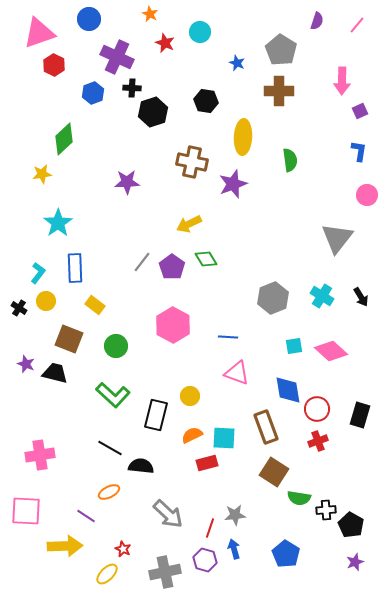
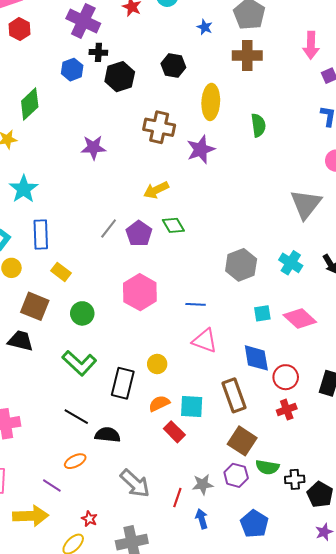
blue hexagon: (93, 93) -> (72, 70), moved
red rectangle: (207, 463) -> (174, 432), turned 60
purple hexagon: (205, 560) -> (236, 475), moved

